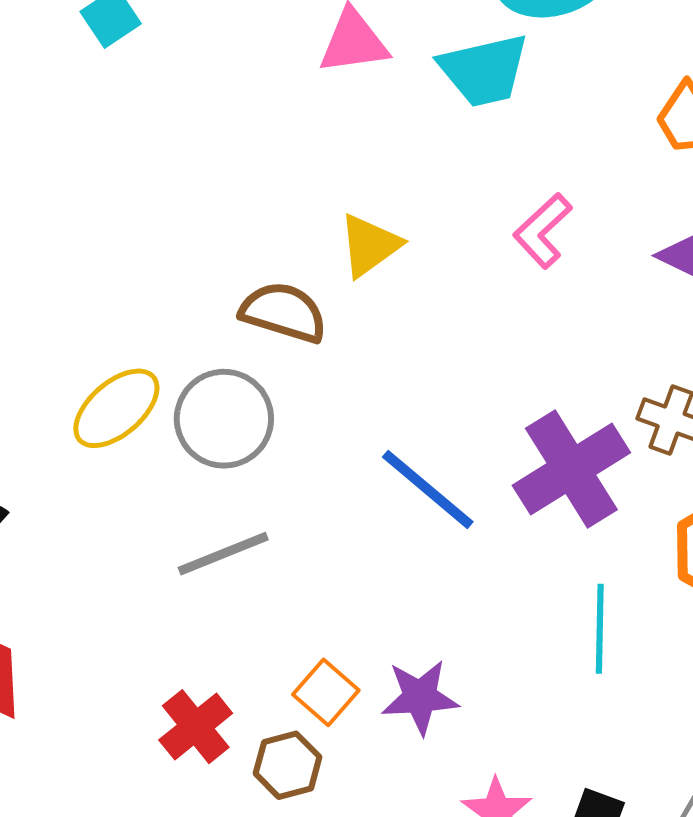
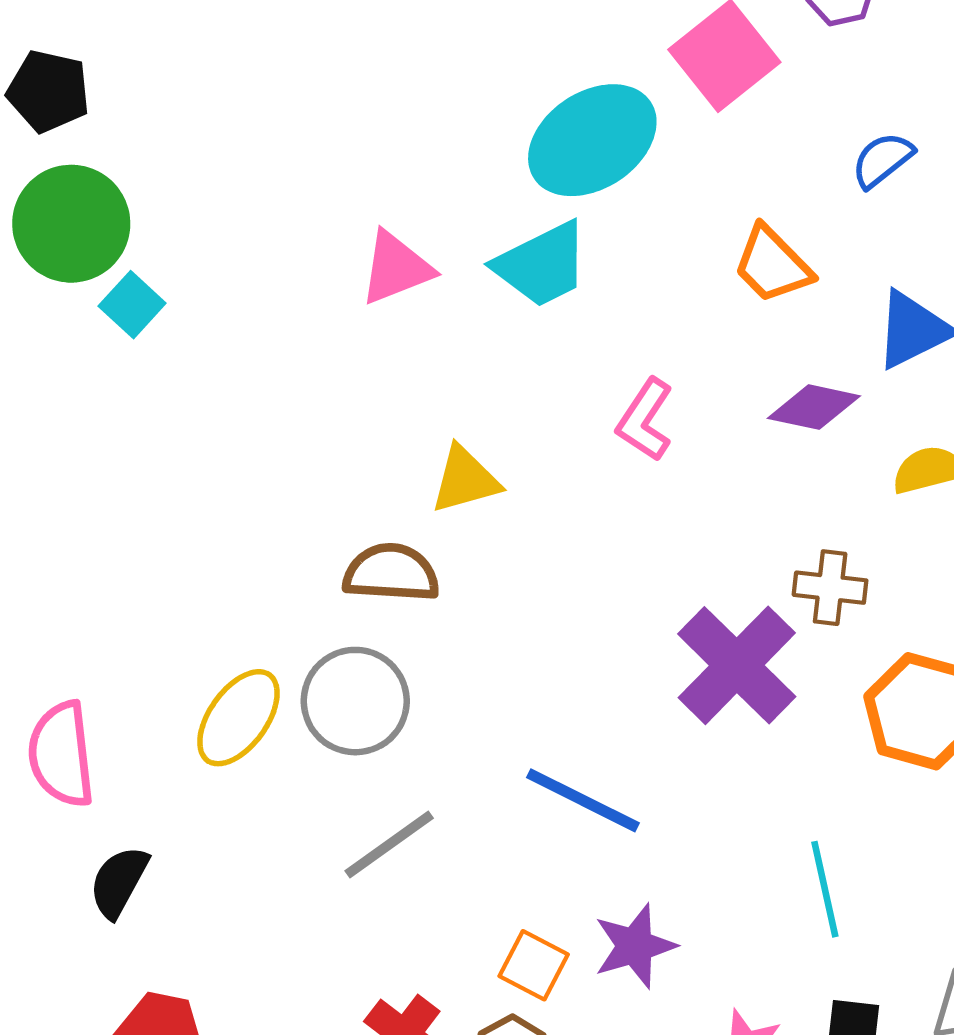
yellow triangle: (369, 245) -> (465, 480), turned 34
blue line: (428, 489) -> (583, 800), moved
cyan line: (600, 629) -> (825, 889), moved

